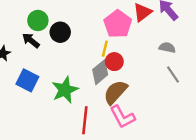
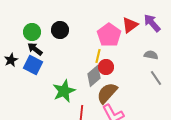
green circle: (38, 20) -> (32, 32), moved
black circle: (60, 32) -> (60, 30), moved
blue square: (27, 80) -> (33, 65), moved

